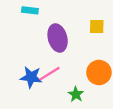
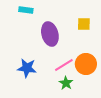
pink line: (49, 74) -> (64, 65), moved

